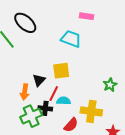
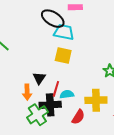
black ellipse: (25, 23) -> (53, 19), moved
yellow square: (61, 71) -> (63, 55), moved, turned 30
black cross: (45, 108) -> (50, 105), size x1.5

